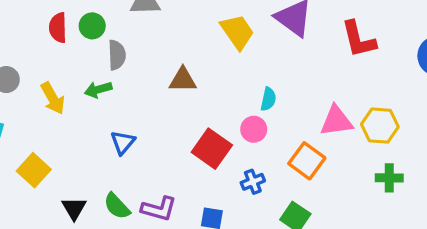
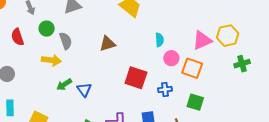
red semicircle: (58, 28) -> (17, 37), moved
green arrow: (98, 90) -> (64, 85), moved
yellow arrow: (53, 98) -> (51, 60), moved, turned -36
pink circle: (254, 129) -> (171, 58), moved
blue cross: (253, 182) -> (165, 90), turned 32

